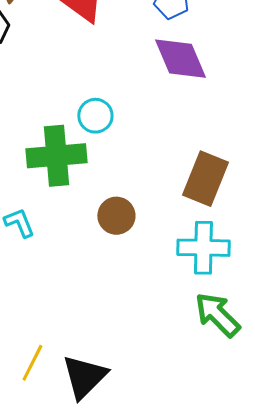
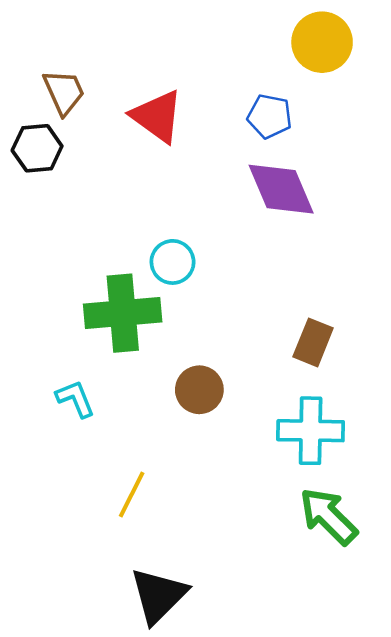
brown rectangle: (205, 179) -> (313, 342), size x0.7
yellow line: (32, 363) -> (132, 495), moved

